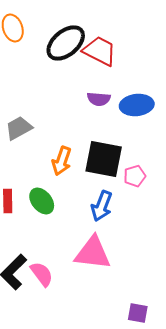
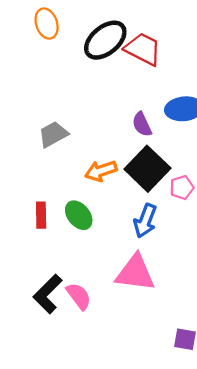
purple semicircle: (99, 99) -> (142, 124), moved, turned 60
black square: (104, 159) -> (147, 169), turned 33
orange arrow: (62, 161) -> (101, 171), turned 52

